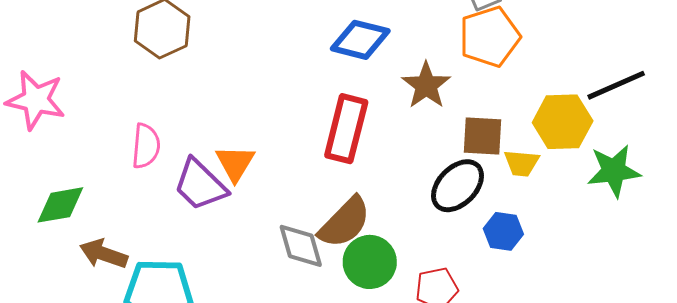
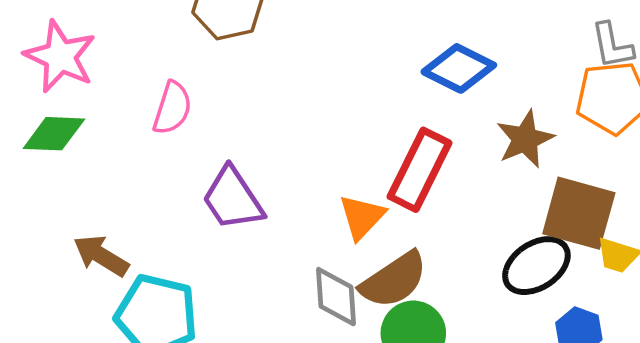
brown square: (483, 136) -> (579, 213), size x1.4
pink semicircle: (146, 146) -> (172, 108), moved
orange triangle: (235, 163) -> (362, 217), moved
green diamond: (60, 205) -> (54, 134), moved

